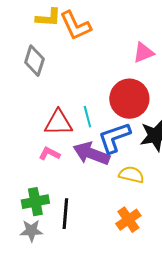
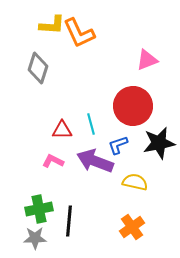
red triangle: (58, 123) -> (62, 130), size x0.7
blue L-shape: (114, 138) -> (118, 145), size x0.6

